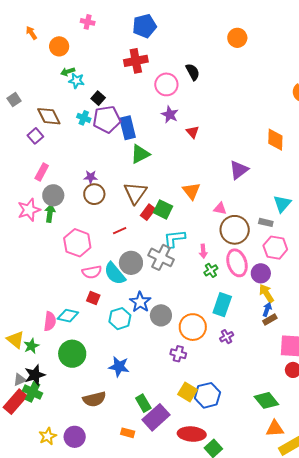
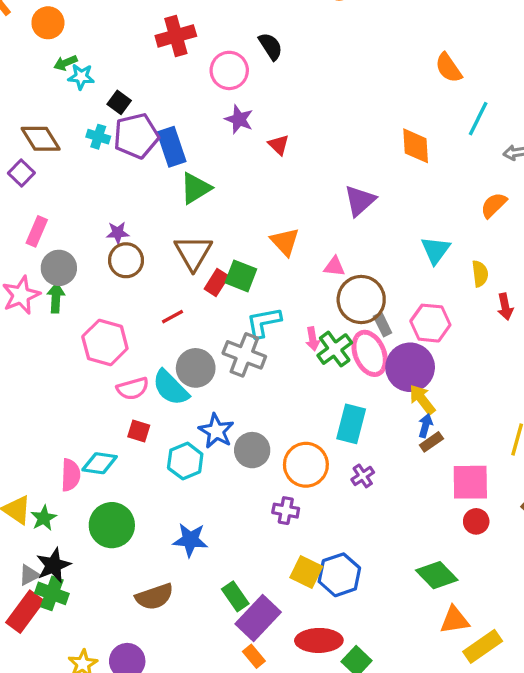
gray rectangle: (266, 222) -> (383, 325), moved, turned 56
green cross: (211, 270) -> (335, 349), moved, size x1.5
purple circle: (261, 273) -> (410, 367), size x1.5
orange rectangle: (128, 433) -> (254, 656), moved, turned 40

